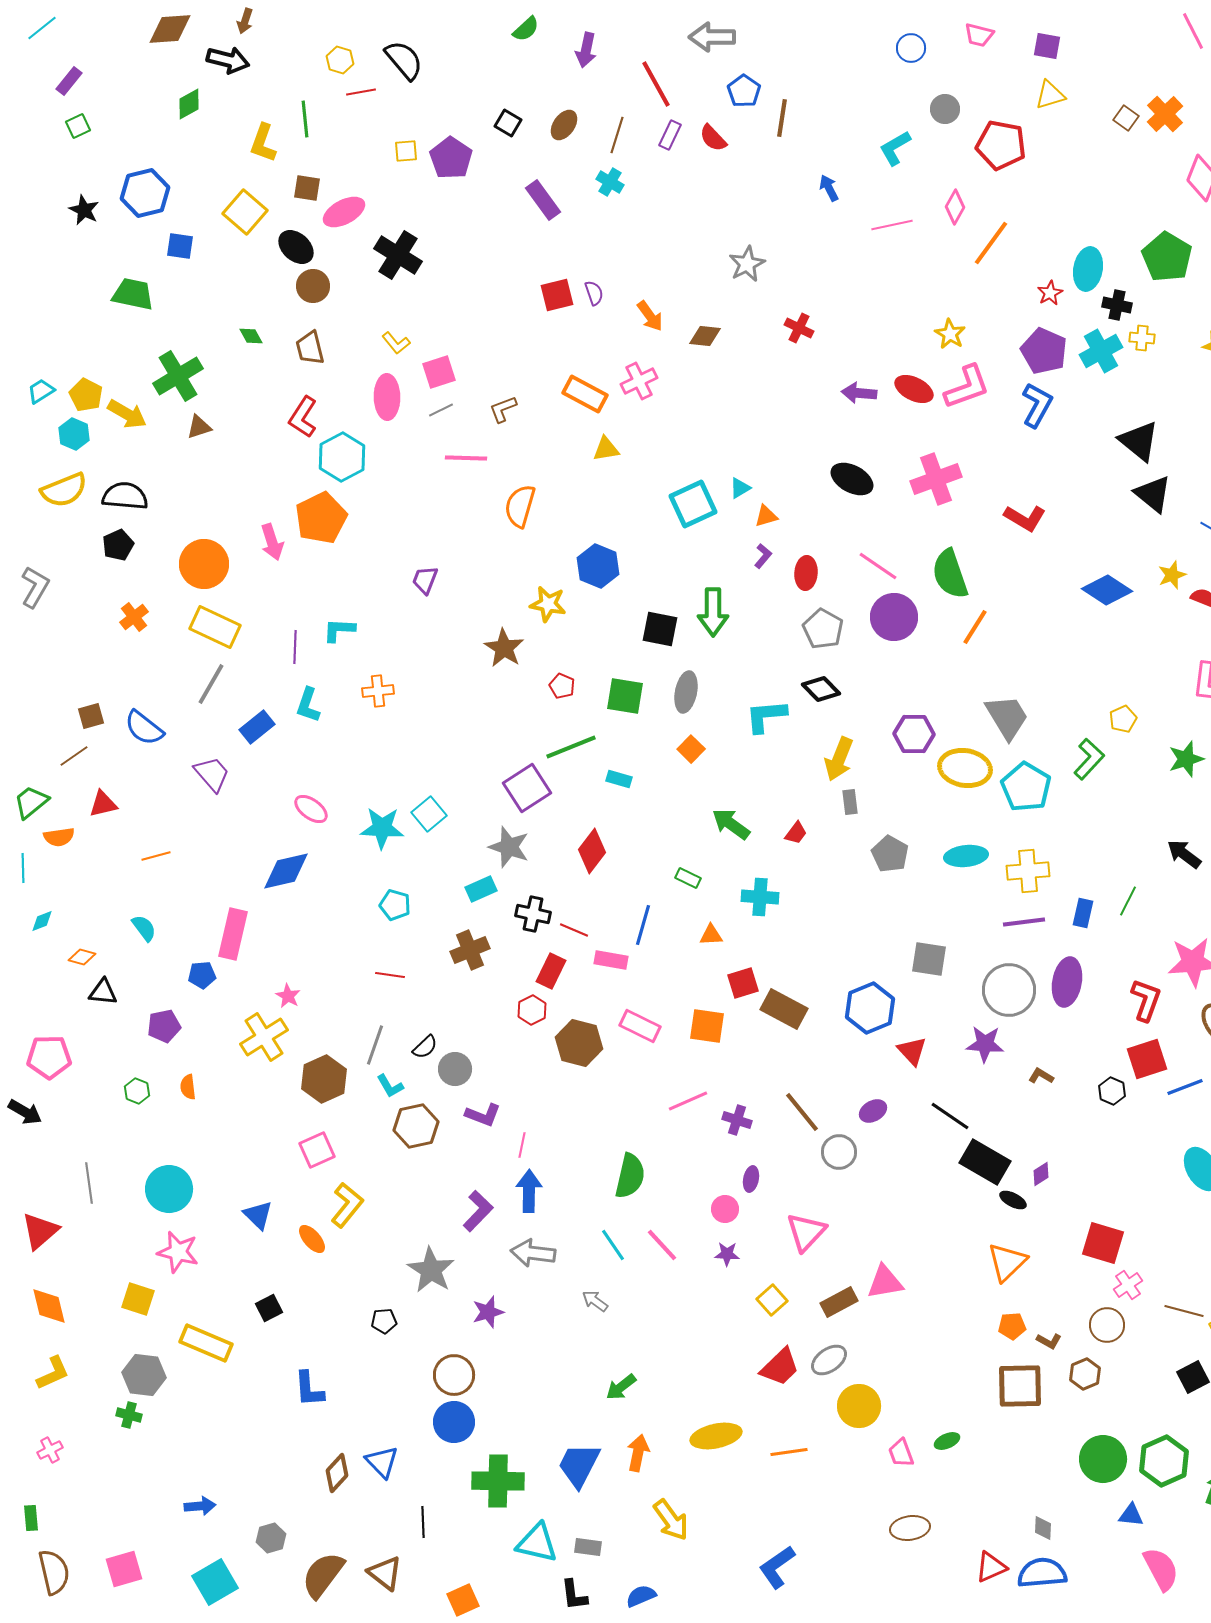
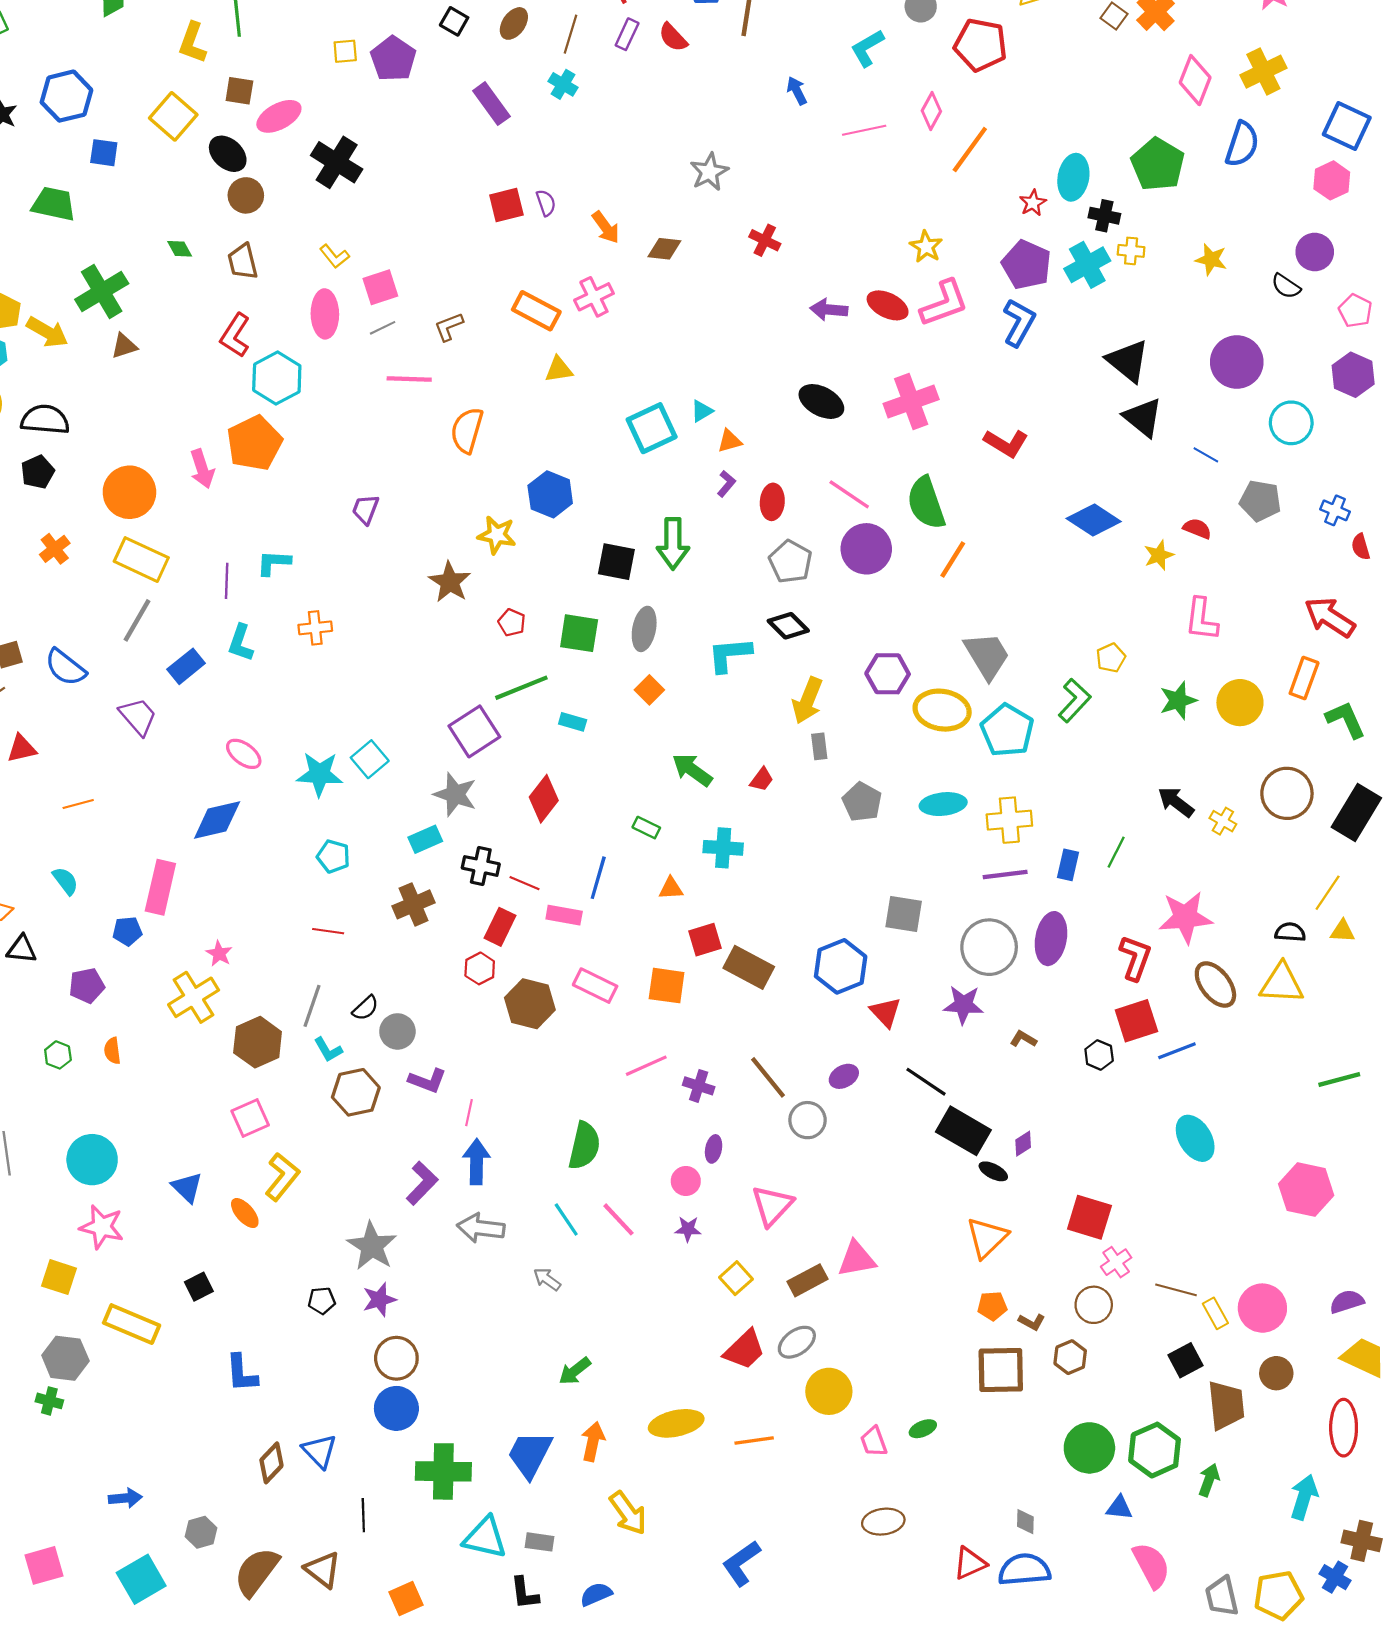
yellow star: (1172, 575) -> (1159, 555), moved
purple star: (488, 1312) -> (379, 1300), moved

